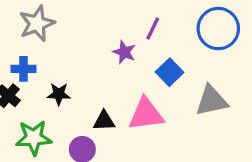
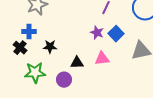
purple star: (124, 52) -> (97, 33), moved
pink triangle: (146, 114) -> (102, 59), size x0.7

